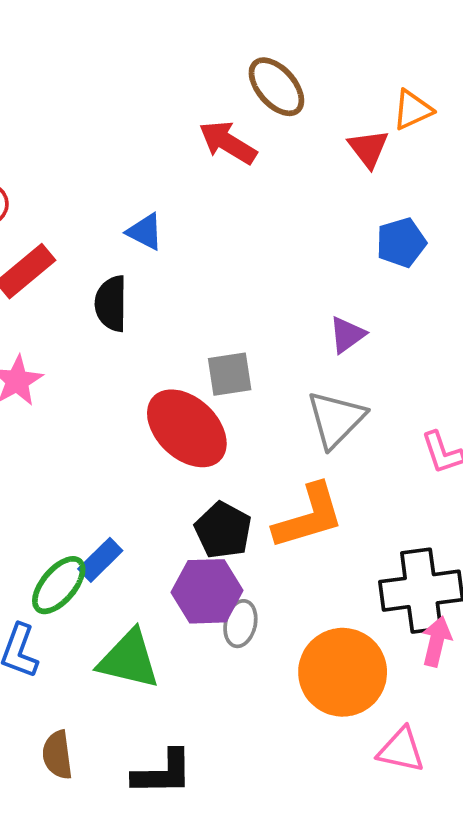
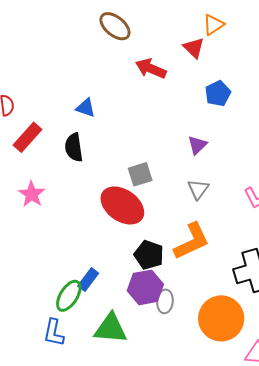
brown ellipse: (276, 87) -> (115, 26), moved
red arrow: (228, 143) -> (151, 69), moved
gray triangle: (336, 419) -> (198, 189), size x0.7

